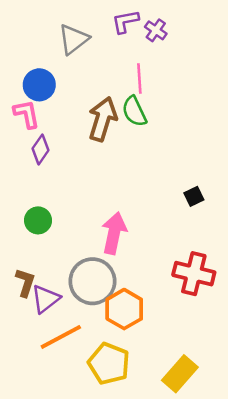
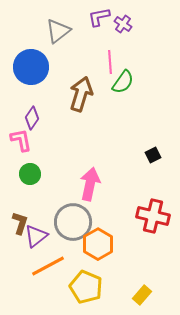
blue circle: (39, 85) -> (31, 67), size x1.4
green semicircle: (134, 111) -> (123, 82), moved, turned -120
pink L-shape: (27, 114) -> (21, 140), moved
yellow rectangle: (180, 374) -> (142, 295), size x0.7

